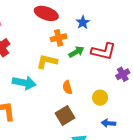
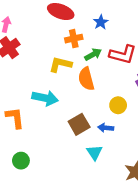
cyan arrow: (24, 83) -> (45, 98), moved
orange semicircle: (67, 87) -> (86, 79), moved, size x1.5
blue arrow: (108, 123) -> (106, 128), moved

